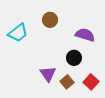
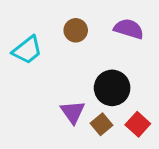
purple semicircle: (85, 35) -> (129, 29), moved
black circle: (74, 58) -> (112, 88), size x1.5

